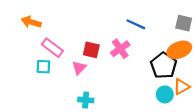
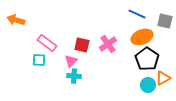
orange arrow: (31, 22) -> (16, 20), moved
blue line: (136, 24) -> (137, 14), moved
orange ellipse: (179, 50) -> (142, 37), moved
cyan cross: (86, 100) -> (74, 76), moved

